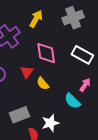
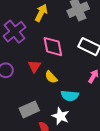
cyan semicircle: (72, 101) -> (70, 96), moved, turned -36
white star: (50, 123) -> (61, 116), turned -30

